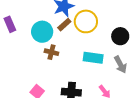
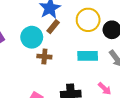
yellow circle: (86, 21) -> (88, 20), moved

